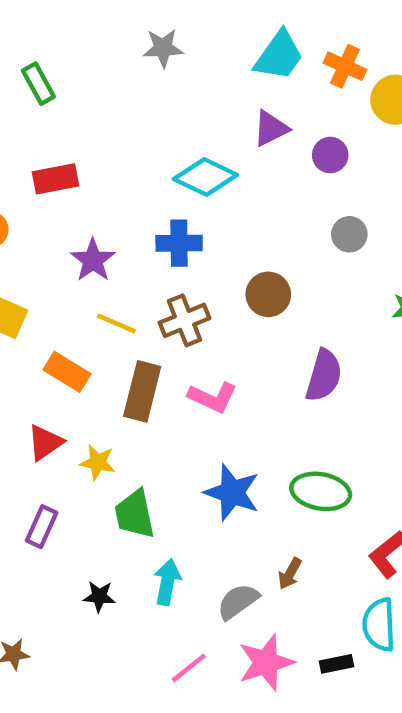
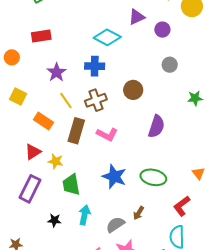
yellow line: (116, 323) -> (66, 101), turned 30
purple rectangle: (42, 527) -> (30, 189), size x1.5

